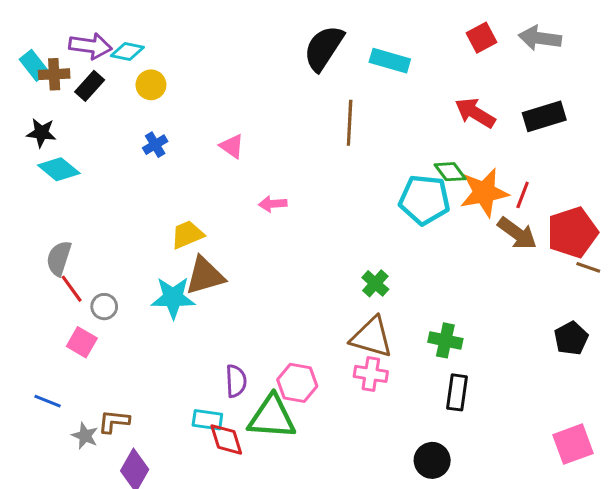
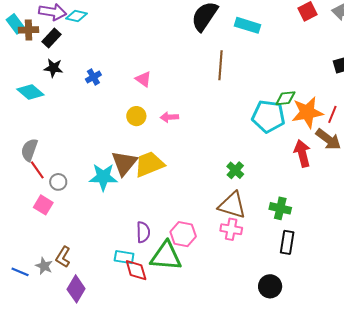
yellow circle: (151, 85) -> (136, 116), moved
red arrow: (475, 113) -> (302, 153), moved, turned 44
black star: (41, 133) -> (53, 68), moved
green diamond: (450, 172) -> (285, 98), turned -60
yellow trapezoid: (187, 235) -> (149, 164), moved, size x1.4
brown triangle: (205, 276) -> (124, 163), turned -36
blue line: (48, 401) -> (20, 272), moved
brown L-shape: (114, 421) -> (63, 257), turned -65

